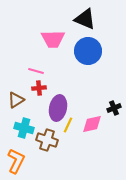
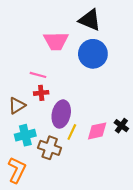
black cross: (114, 108) -> (121, 126), moved, turned -32
cyan cross: (24, 128) -> (25, 135), turned -30

